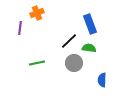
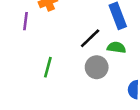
green line: (37, 63) -> (48, 67), turned -63

